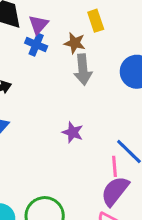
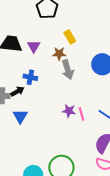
blue cross: (36, 45) -> (30, 77), moved
pink line: (114, 166) -> (82, 114), moved

